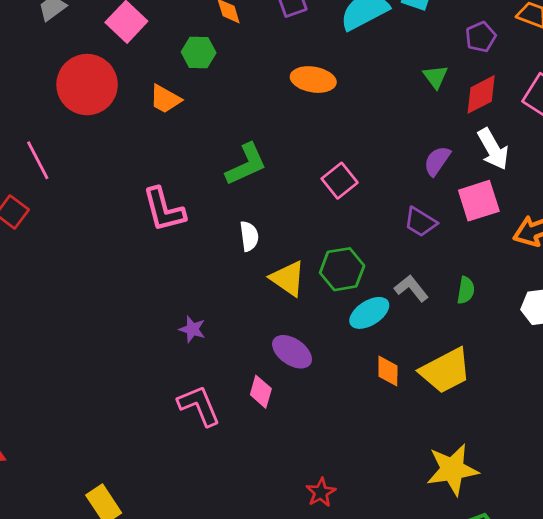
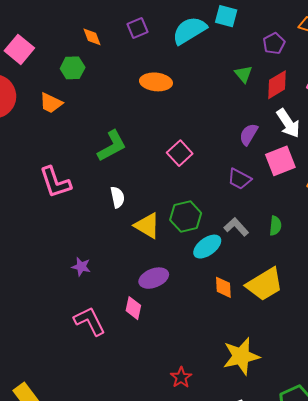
purple ellipse: (292, 352) -> (154, 278), turned -52
yellow star: (452, 470) -> (241, 356), moved

